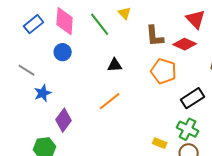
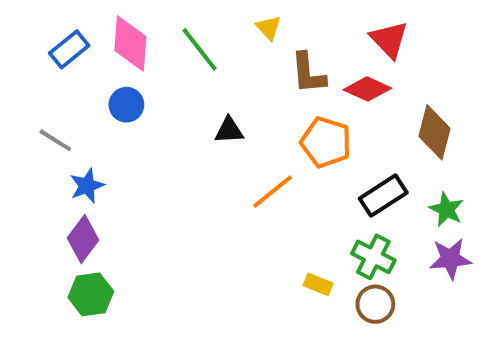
yellow triangle: (125, 13) -> (269, 28), moved
orange line: (110, 101) -> (273, 192), moved
purple diamond: (64, 120) -> (83, 239), moved

